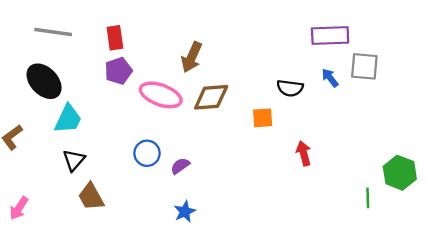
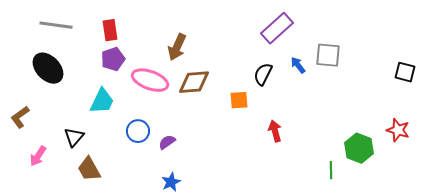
purple rectangle: (330, 35) -> (277, 28), moved, turned -40
black semicircle: (290, 88) -> (263, 74), turned 110
cyan trapezoid: (68, 119) -> (102, 101), moved
pink arrow: (19, 208) -> (38, 156), moved

